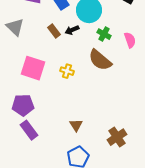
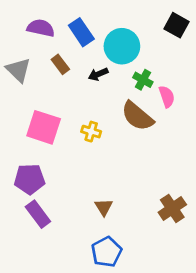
brown rectangle: (54, 31) -> (60, 64), moved
pink semicircle: (130, 40) -> (167, 97), moved
brown cross: (117, 137) -> (172, 209), moved

